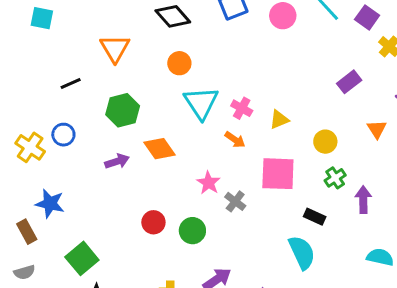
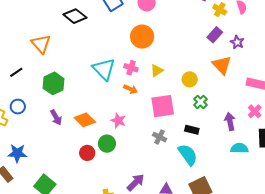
orange circle: (179, 63) -> (142, 37), moved, size x1.5
purple rectangle: (349, 82) -> (215, 35), moved
orange triangle: (377, 129) -> (222, 65), size x1.5
orange diamond: (160, 149) -> (85, 120), moved
purple arrow: (117, 161) -> (56, 117), turned 91
purple arrow: (363, 200) -> (230, 121), moved
gray cross: (235, 201) -> (160, 137), moved
green circle: (192, 231) -> (107, 144), moved

